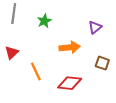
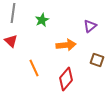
red triangle: (12, 53) -> (11, 41), moved, turned -32
red diamond: (70, 83) -> (66, 79), turned -55

